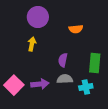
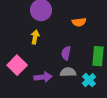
pink square: (14, 85) -> (17, 65), moved
cyan cross: (86, 87) -> (89, 80), turned -32

